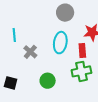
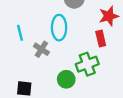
cyan ellipse: (60, 43) -> (59, 28), moved
green cross: (81, 71) -> (87, 64), moved

